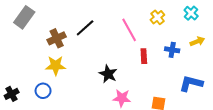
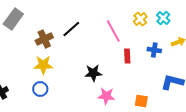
cyan cross: (191, 13) -> (163, 18), moved
black star: (108, 74) -> (93, 73), turned -30
blue circle: (43, 91) -> (40, 89), moved

